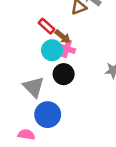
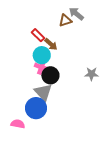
pink cross: (67, 49) -> (42, 67), moved
gray triangle: (34, 87) -> (43, 92), moved

